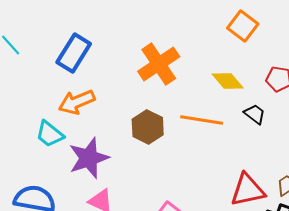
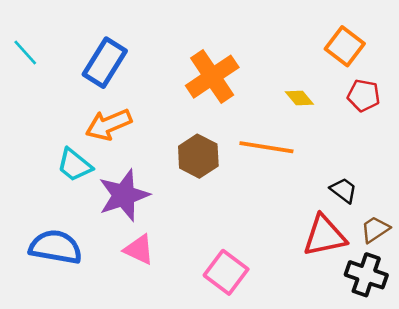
orange square: (243, 26) -> (345, 46), moved
yellow diamond: (228, 81) -> (299, 98), size x0.7
black trapezoid: (255, 114) -> (343, 190), moved

